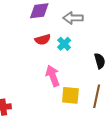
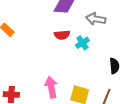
pink arrow: (53, 76) -> (51, 87), moved

